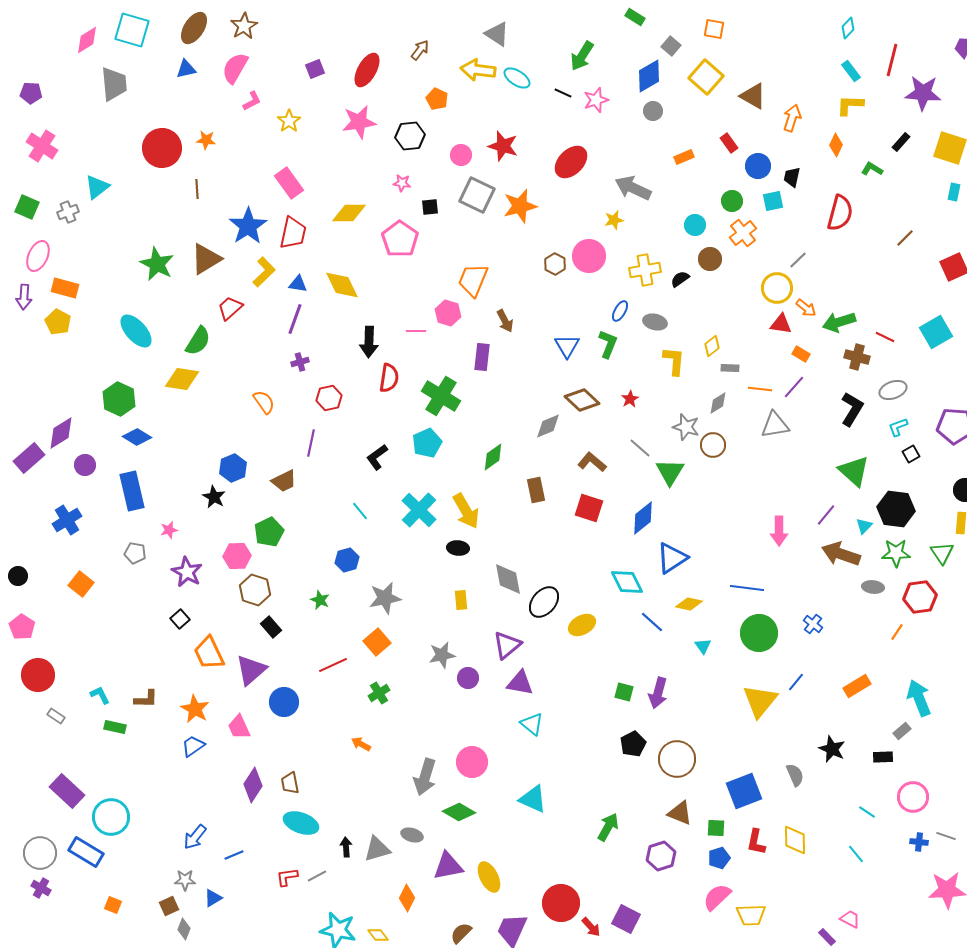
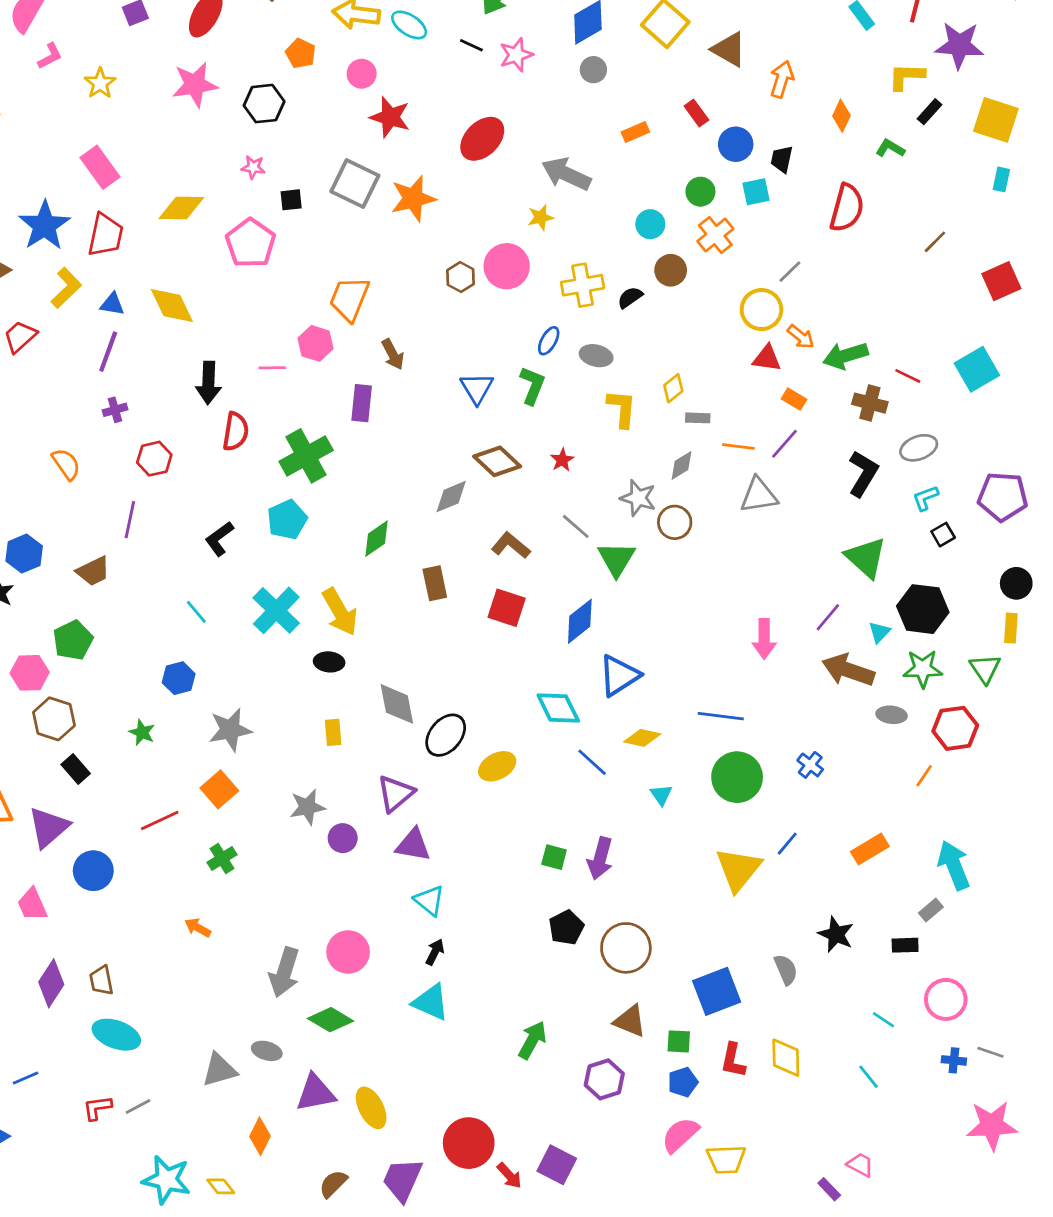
yellow L-shape: (850, 105) -> (906, 76), moved
pink circle: (461, 155) -> (362, 74), moved
green cross: (441, 396) -> (306, 456), turned 30
black arrow: (346, 847) -> (435, 952), moved, turned 30

